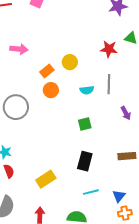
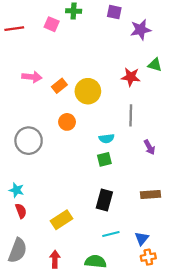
yellow circle: (70, 62) -> (88, 91), size x1.5
orange rectangle: (47, 71) -> (59, 86), moved
cyan semicircle: (87, 90) -> (107, 138), moved

